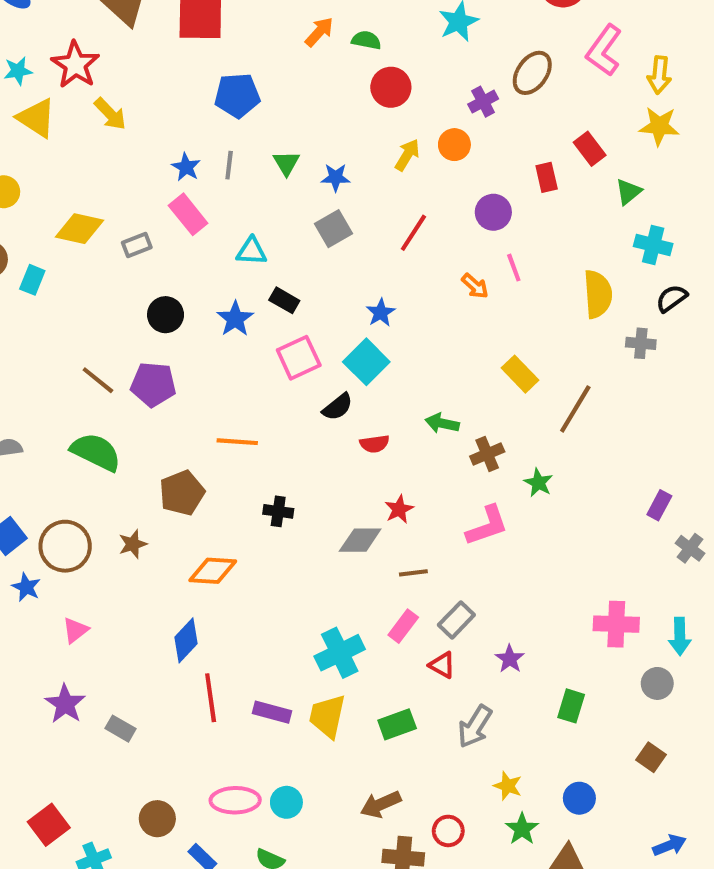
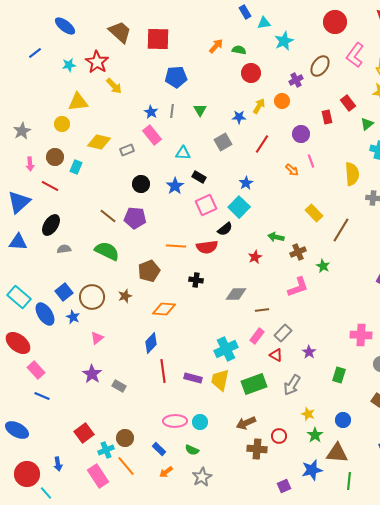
yellow triangle: (36, 118) -> (78, 102), moved, turned -40
blue star: (336, 177) -> (239, 117), moved
red semicircle: (374, 444) -> (207, 247), moved, size x1.5
red star: (399, 509) -> (255, 257), moved
green rectangle: (397, 724) -> (254, 384), size x1.4
brown circle: (157, 819) -> (125, 438), moved

